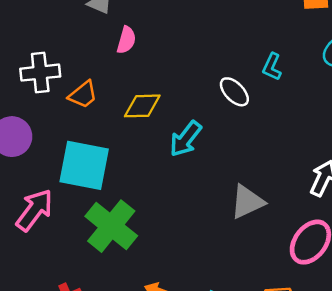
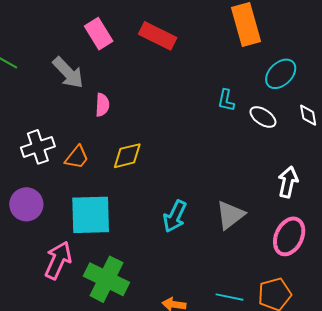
white ellipse: (234, 92) -> (263, 117), moved
cyan arrow: (186, 139) -> (175, 216), moved
green cross: (111, 226) -> (106, 279), moved

